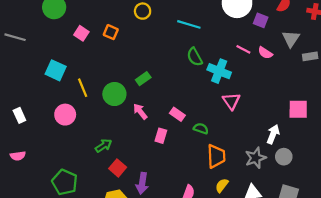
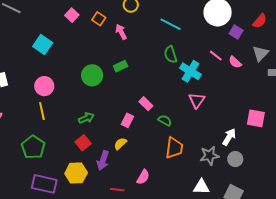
yellow line: (83, 88) -> (42, 111), moved
pink arrow: (140, 111) -> (121, 32), moved
green arrow: (104, 146) -> (86, 118), moved
yellow semicircle: (222, 185) -> (120, 144), moved

